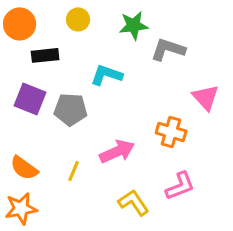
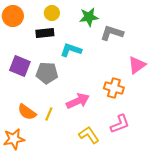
black rectangle: (45, 55) -> (45, 33), moved
pink triangle: (206, 97) -> (137, 65), turned 36
orange semicircle: (24, 168) -> (27, 112), moved

